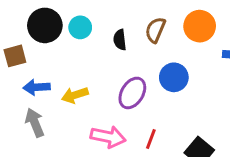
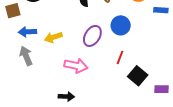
red line: (151, 139) -> (120, 57), moved

